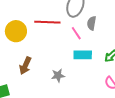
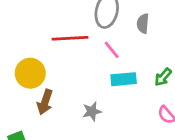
gray semicircle: (92, 23) -> (143, 23), moved
yellow circle: (16, 31) -> (30, 73), moved

